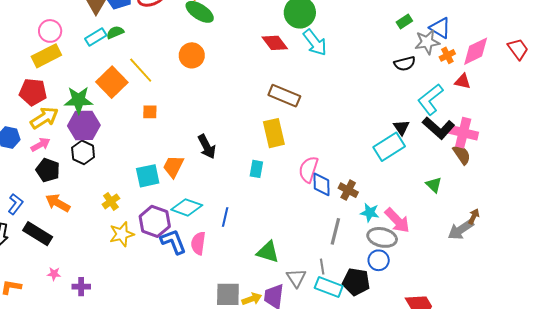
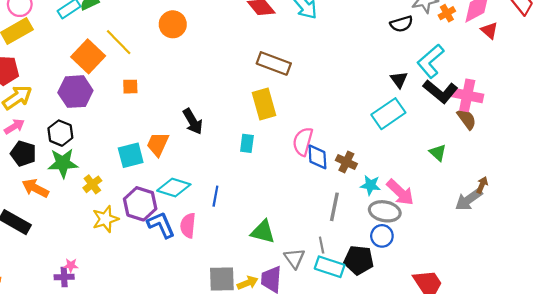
red triangle: (463, 81) -> (489, 30), moved, turned 30
green star: (79, 100) -> (63, 163), moved
purple hexagon: (84, 125) -> (75, 92), moved
black triangle: (401, 127) -> (399, 80), moved
pink star: (54, 274) -> (71, 265), moved

